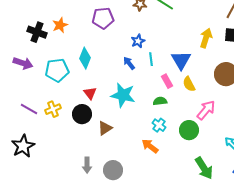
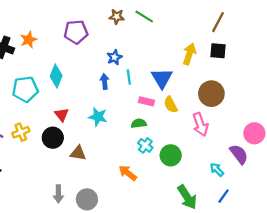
blue arrow: (129, 63) -> (105, 82), turned 32
pink rectangle: (167, 81) -> (146, 101), turned -48
cyan star: (123, 95) -> (98, 117), size x0.7
pink arrow: (206, 110) -> (200, 124), moved, turned 120
cyan cross: (159, 125) -> (145, 145), moved
brown triangle: (105, 128) -> (78, 153), turned 42

